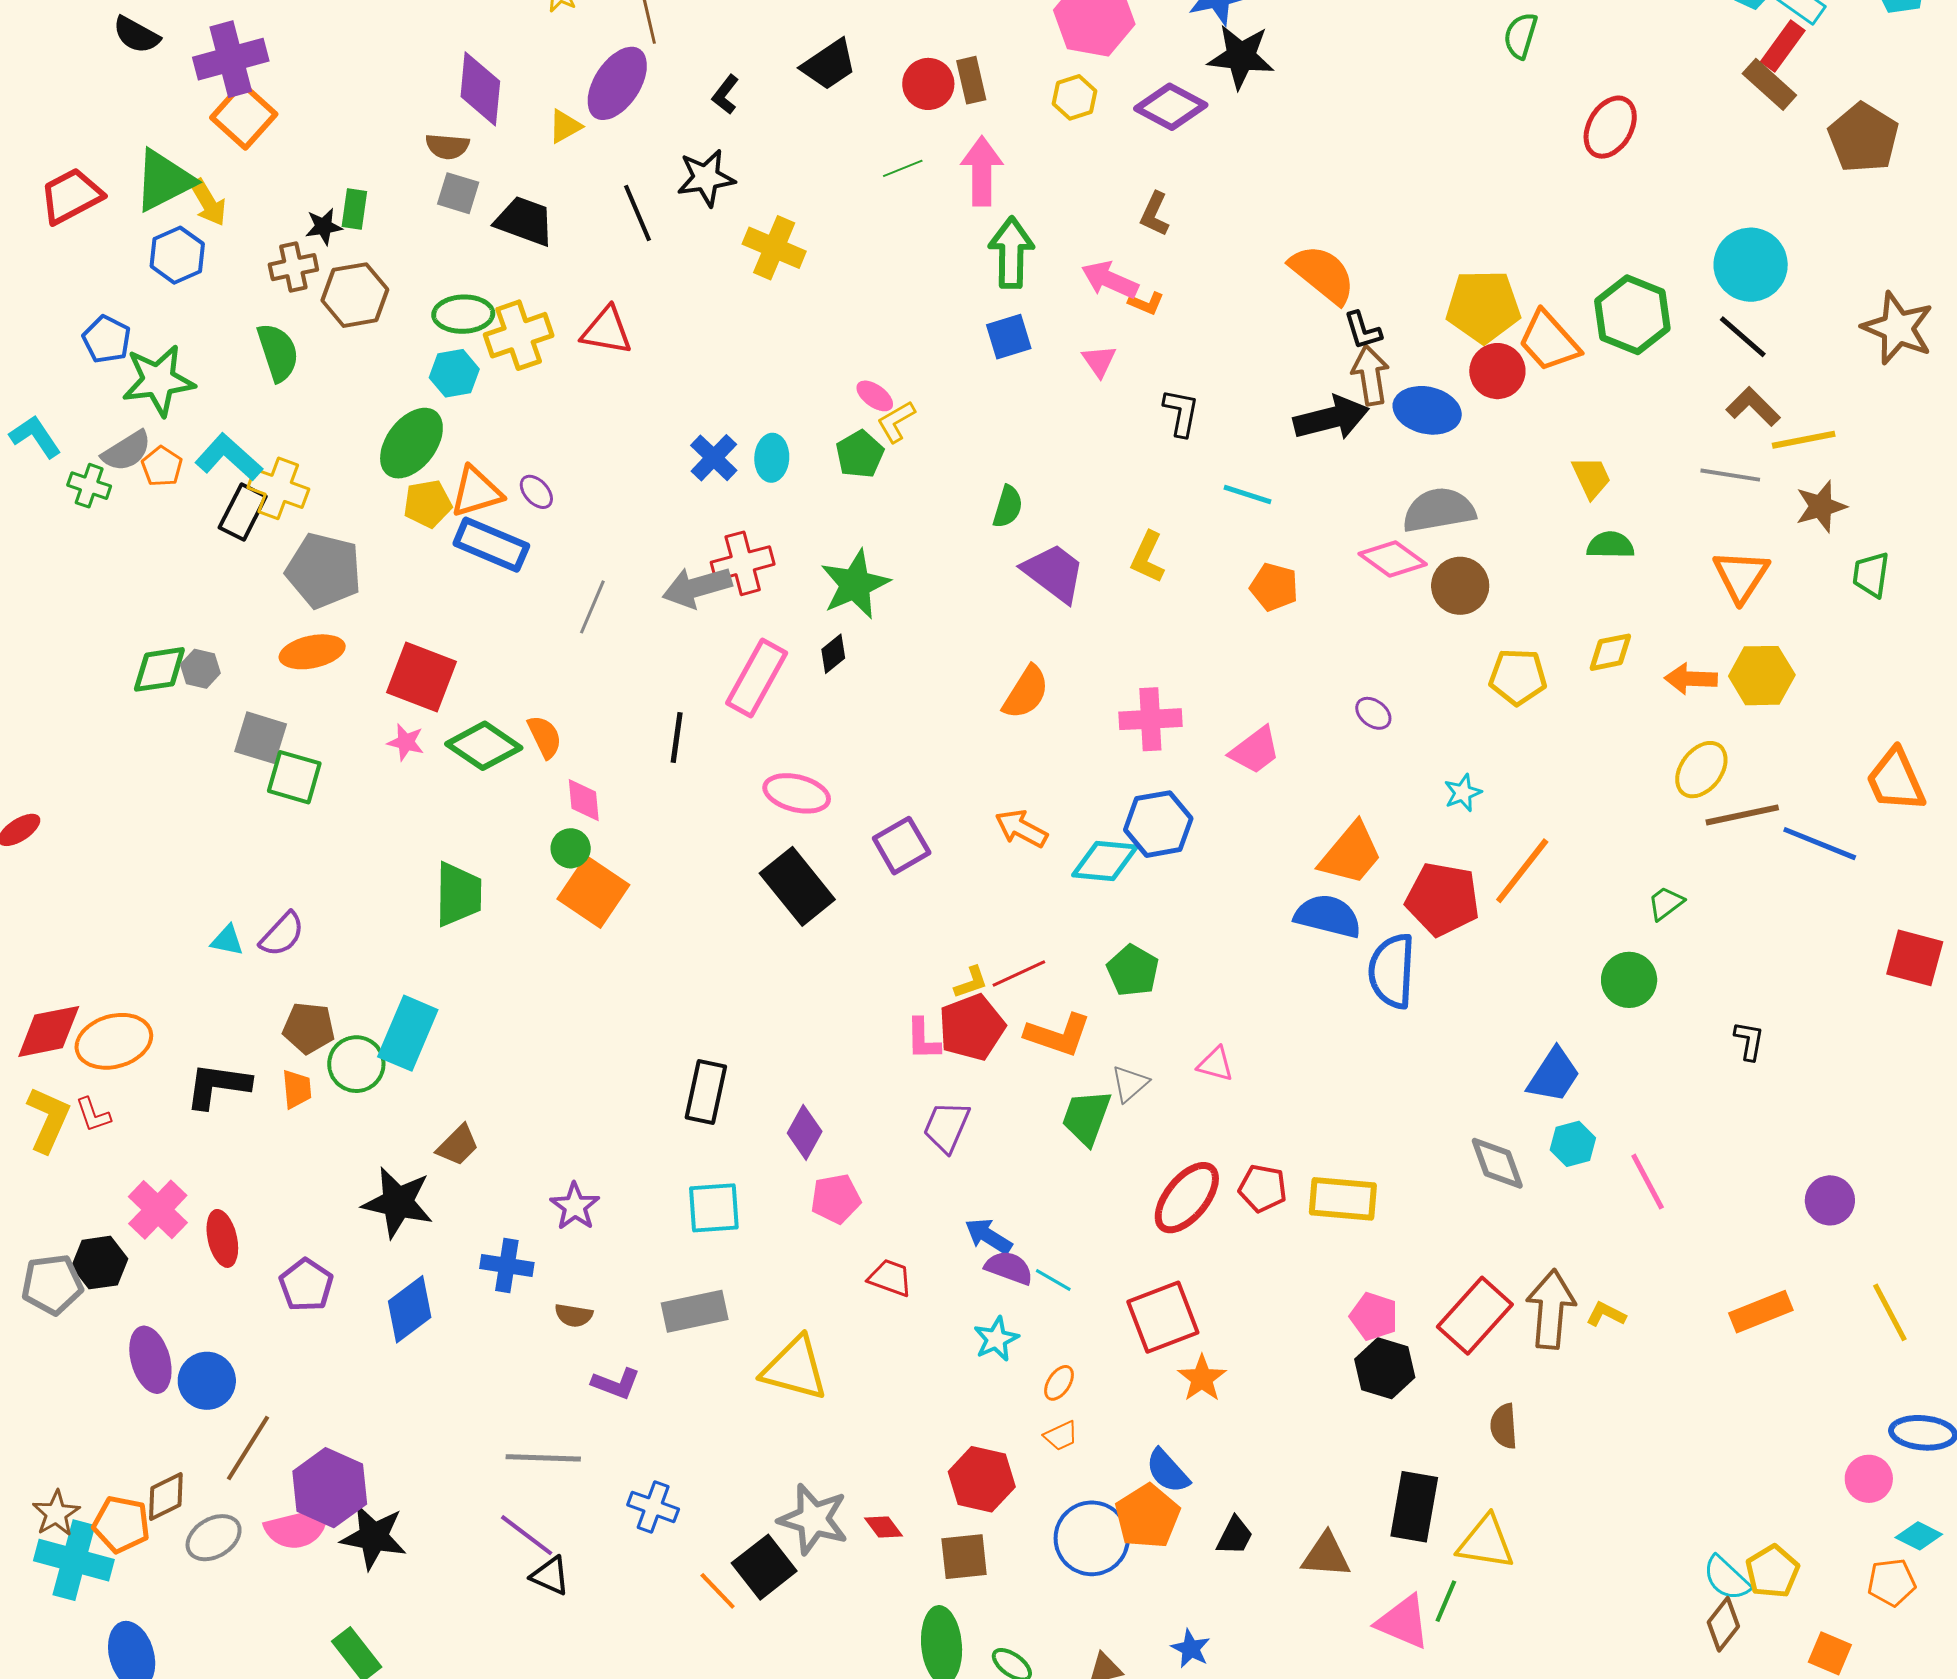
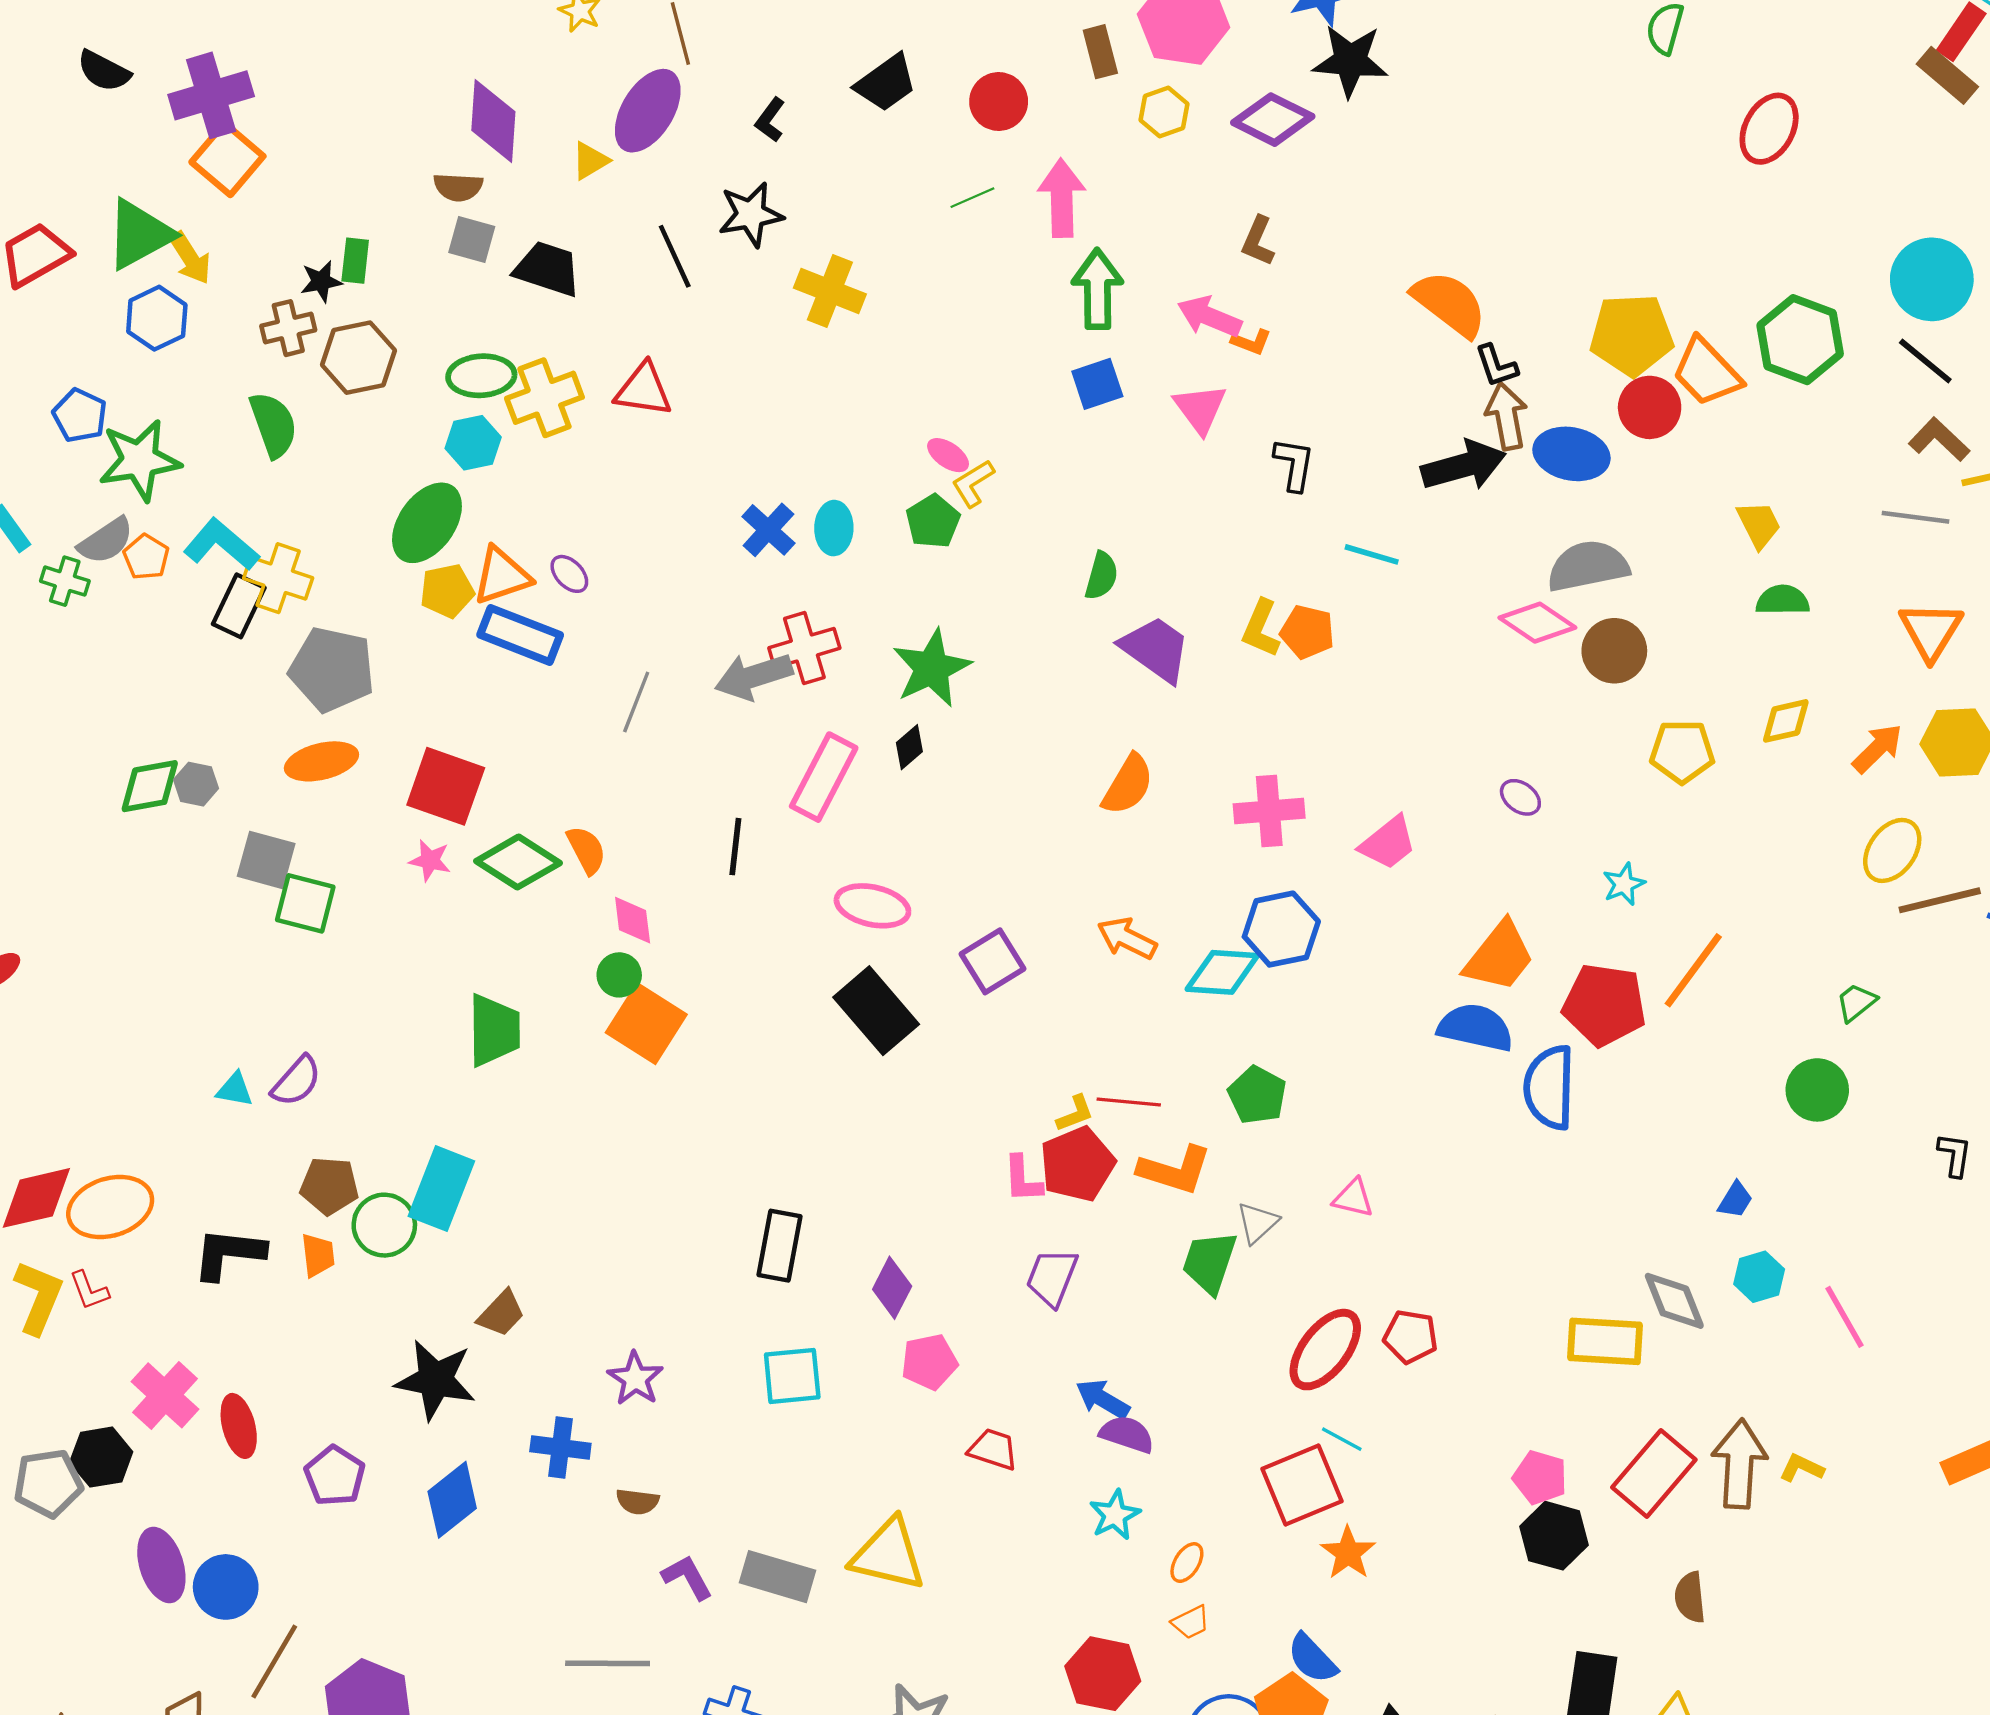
brown rectangle: (971, 80) -> (1100, 52), moved
pink triangle: (1099, 361) -> (1200, 409), size x1.4
orange pentagon: (1274, 587) -> (1307, 632), moved
orange arrow: (1691, 679) -> (1877, 748), turned 135
red line: (1019, 974) -> (1129, 1102), turned 32
blue trapezoid: (1554, 1075) -> (1735, 1200), size x0.6
yellow rectangle: (1343, 1199) -> (1605, 1341), moved
cyan line: (1053, 1280) -> (1342, 1439), moved
gray rectangle: (695, 1311) -> (778, 1577), moved, turned 30
purple L-shape: (616, 1384) -> (687, 1577), turned -138

